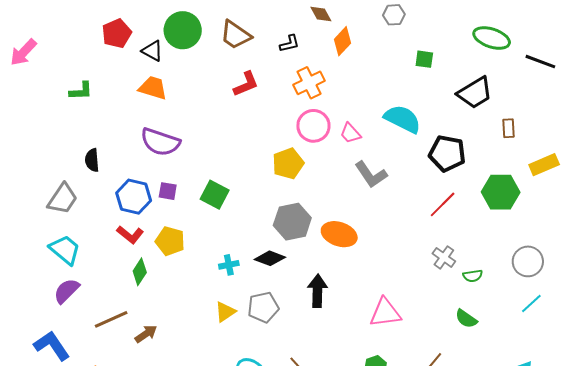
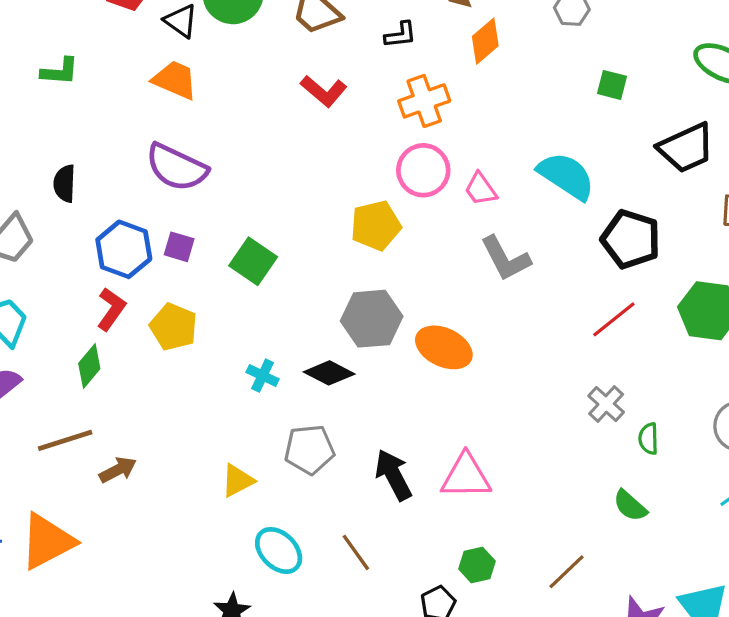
red L-shape: (246, 84) -> (324, 91), turned 56
red L-shape: (130, 235) -> (111, 309), turned -100
cyan cross: (229, 265) -> (263, 376), turned 30
green diamond: (140, 272) -> (89, 366), moved
green semicircle: (473, 276) -> (648, 439), turned 90
black arrow: (317, 291) -> (393, 475), moved, turned -36
yellow triangle: (225, 312) -> (238, 481), moved
pink triangle: (385, 313) -> (466, 476), moved

